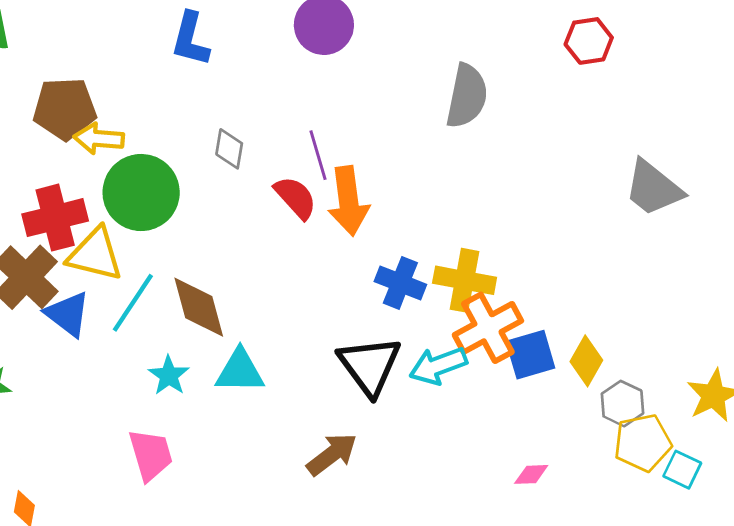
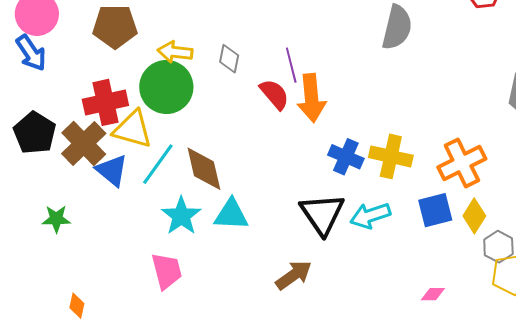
yellow arrow: (99, 139) -> (175, 52), moved
orange cross: (488, 328) -> (462, 163), moved
cyan star: (169, 375) -> (181, 216), size x1.4

